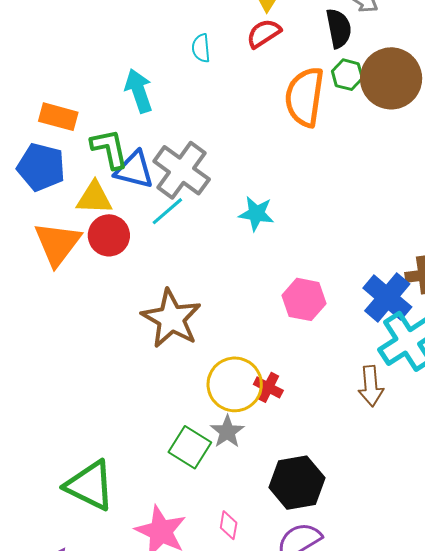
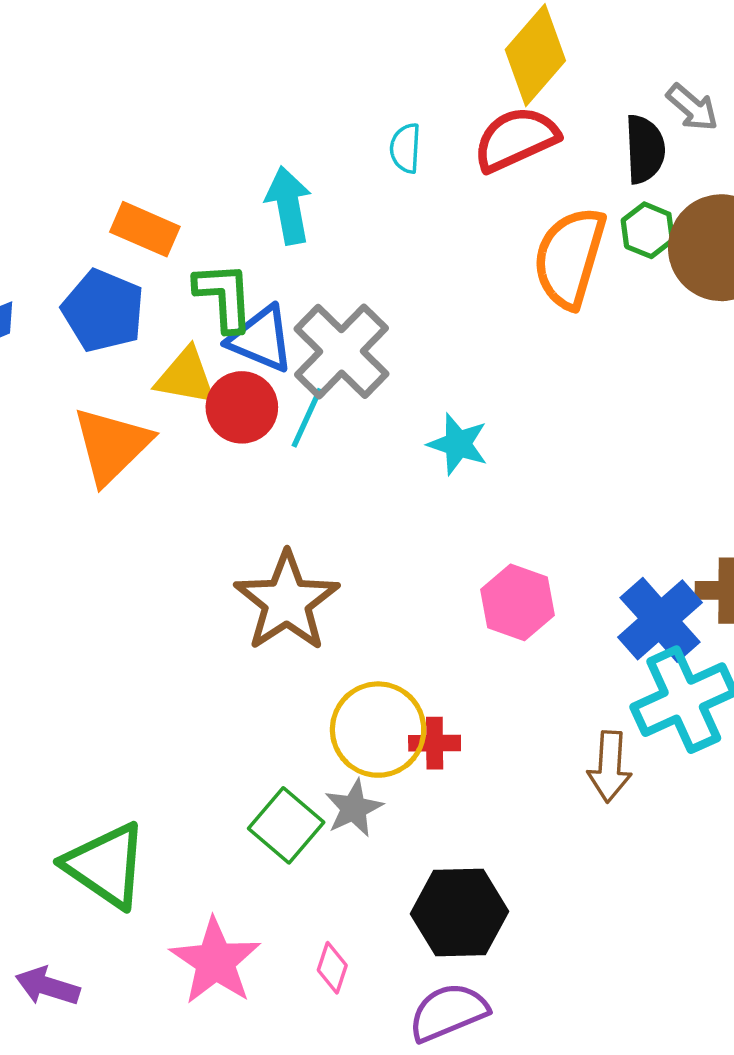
red semicircle: (264, 33) -> (516, 139), size x1.4
cyan line: (167, 211) -> (307, 418), turned -33
red circle: (109, 235) -> (242, 407), moved
red cross: (268, 387) -> (435, 743), turned -36

